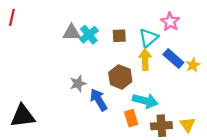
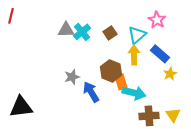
brown square: (119, 36) -> (110, 33), turned -32
yellow star: (193, 65) -> (170, 74), moved
orange rectangle: (131, 118) -> (121, 82), moved

